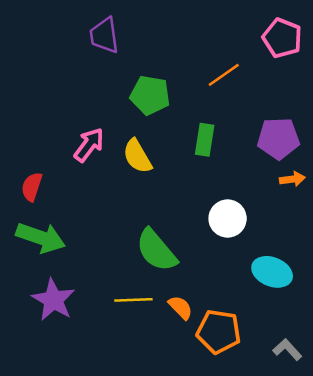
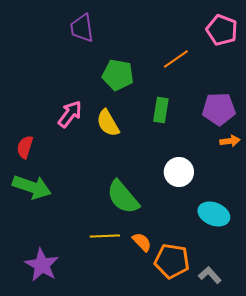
purple star: (53, 300) -> (42, 265), moved
gray L-shape: (287, 349) -> (210, 275), moved

